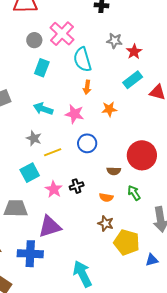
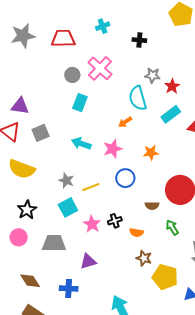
cyan semicircle: (82, 59) -> (138, 98), moved
orange arrow: (87, 87) -> (125, 122), turned 48
orange star: (109, 109) -> (151, 153), moved
pink star: (74, 114) -> (113, 149), turned -30
gray star: (34, 138) -> (66, 180), moved
orange semicircle: (106, 197) -> (136, 233), moved
purple triangle: (50, 227) -> (88, 261), size x0.7
blue cross: (30, 254) -> (69, 289), size x0.7

